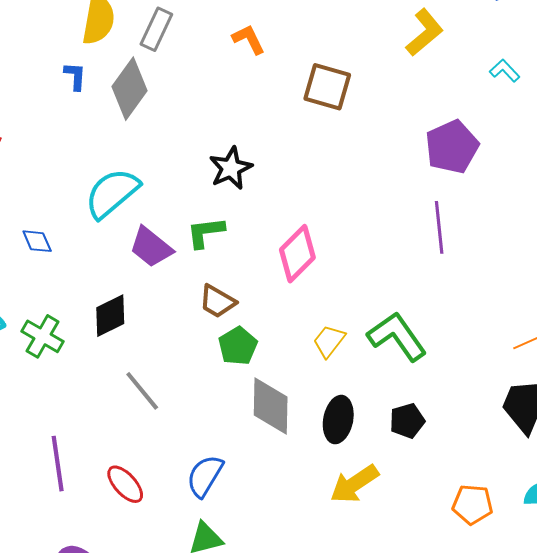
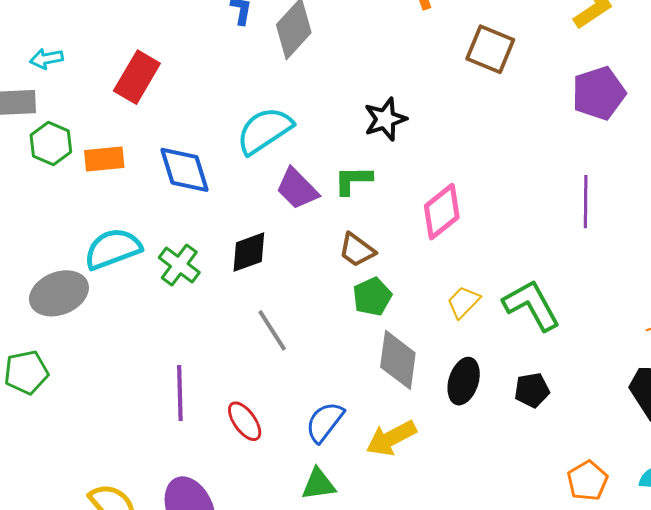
purple pentagon: (452, 147) -> (599, 93), moved
blue diamond: (37, 241) -> (185, 170), size x1.8
yellow arrow: (354, 484) -> (391, 438), moved
orange pentagon: (472, 504) -> (587, 481), turned 30

